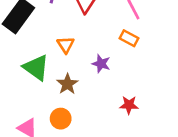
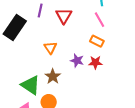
green triangle: (36, 68) -> (31, 85), moved
red star: (129, 105) -> (95, 62), moved

